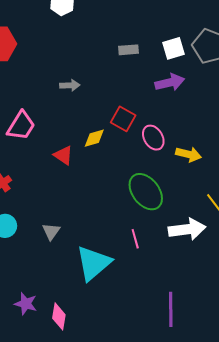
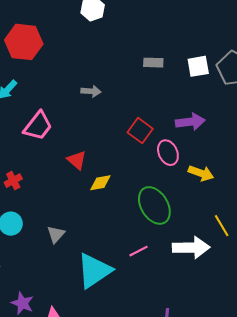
purple arrow: (170, 82) -> (190, 122), moved
yellow diamond: (94, 138) -> (100, 183), moved
pink line: (135, 239) -> (139, 251), turned 72

